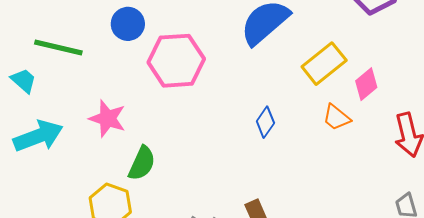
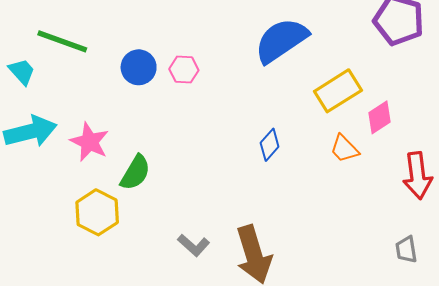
blue circle: (128, 24) -> (139, 67), moved
pink hexagon: (176, 61) -> (184, 70), size x0.5
pink star: (107, 119) -> (89, 142), moved

